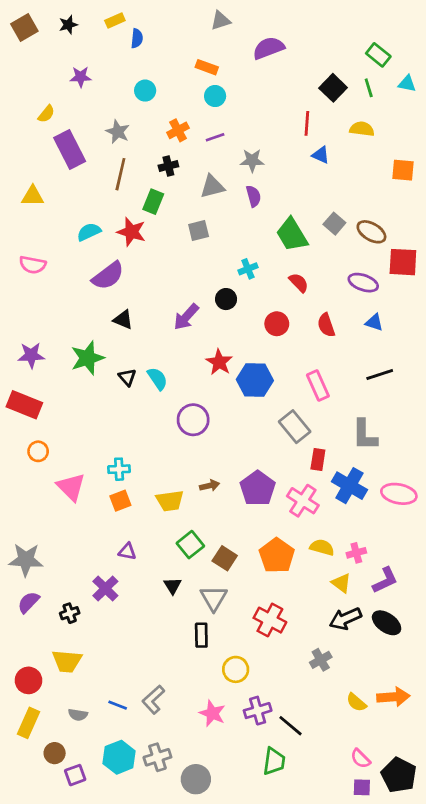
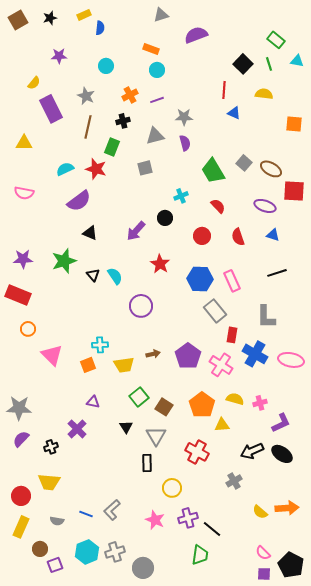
blue hexagon: (255, 380) -> (200, 279), moved
cyan cross: (119, 469) -> (100, 345), moved
yellow triangle: (341, 583) -> (222, 425), moved, turned -42

